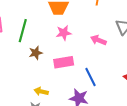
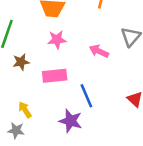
yellow arrow: (41, 91) -> (25, 110), turned 40

